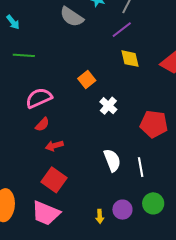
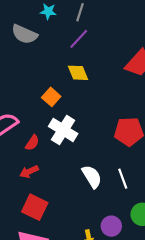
yellow diamond: (130, 59) -> (78, 73), moved
white cross: (108, 106) -> (63, 130), moved, size x1.5
red semicircle: (42, 124) -> (32, 143), moved

